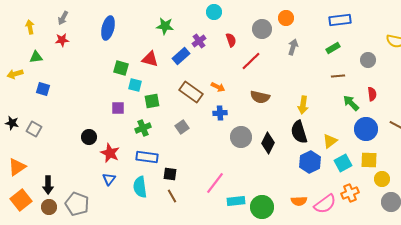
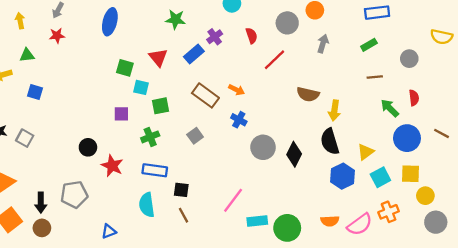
red triangle: (150, 59) -> (158, 57), turned 36
brown semicircle: (260, 97) -> (308, 94), moved
blue cross: (220, 113) -> (239, 120), turned 32
blue triangle: (109, 179) -> (109, 231), moved, turned 32
gray pentagon: (77, 204) -> (74, 195), moved, turned -30

